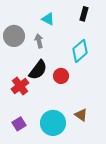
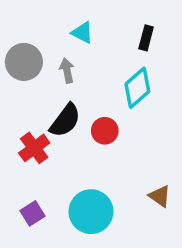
black rectangle: (84, 14) -> (146, 38), moved
brown triangle: (81, 115) -> (160, 196), moved

